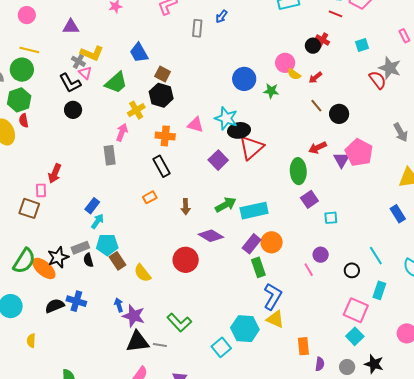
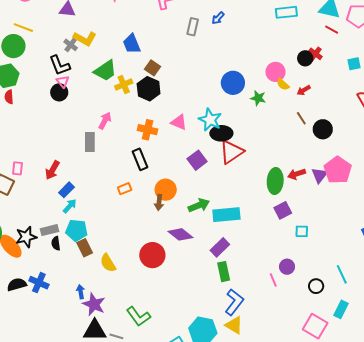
pink triangle: (85, 73) -> (63, 82), moved
yellow cross: (136, 110) -> (124, 84), moved
red arrow: (318, 148) -> (297, 174), moved
red arrow: (55, 173) -> (52, 170), moved
orange circle: (272, 242) -> (166, 190), moved

